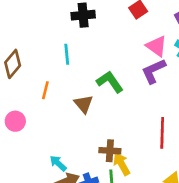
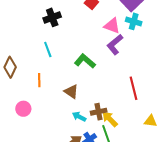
brown triangle: (83, 104) -> (71, 91), moved
cyan arrow: (58, 163) -> (79, 117), moved

